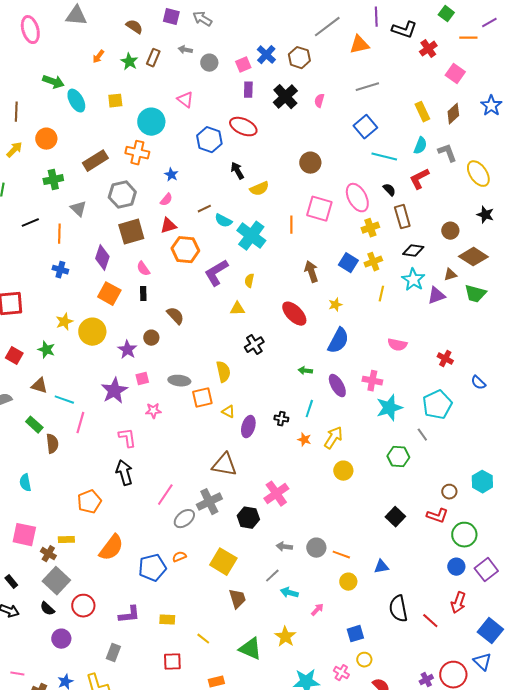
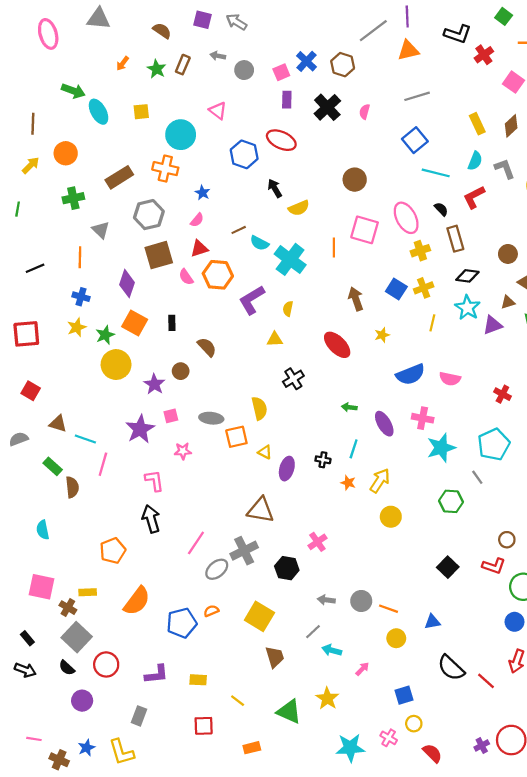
purple line: (376, 17) -> (407, 16), moved
black line: (30, 223) -> (35, 268), moved
pink semicircle: (143, 269) -> (186, 277), moved
yellow star: (64, 322) -> (77, 327), moved
blue semicircle: (338, 341) -> (411, 374), moved, turned 40
green star: (46, 350) -> (105, 335), moved, turned 30
pink cross: (276, 494) -> (317, 542), size x0.7
black semicircle: (398, 609) -> (451, 668), turned -36

